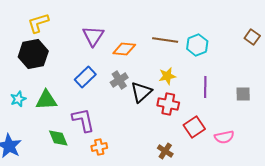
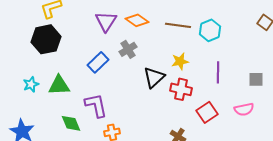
orange diamond: (124, 49) -> (137, 20), moved, turned 30
gray cross: (119, 80) -> (128, 49), moved
pink semicircle: (224, 137) -> (244, 109), moved

